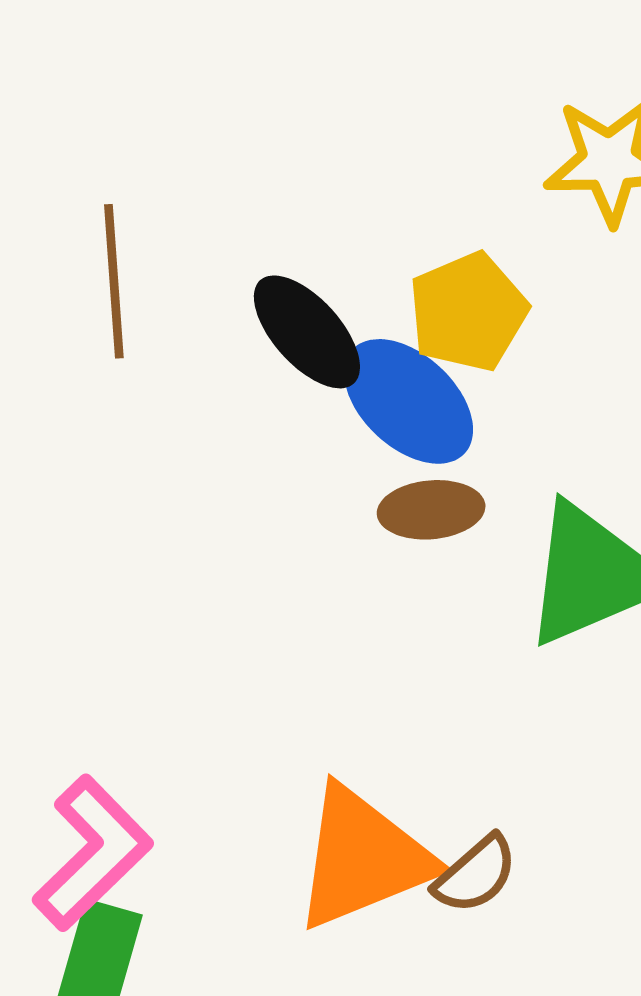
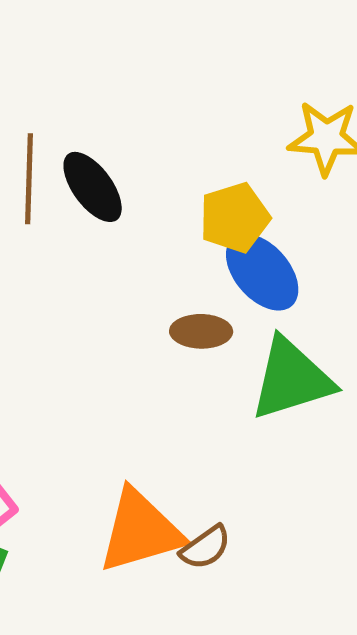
black ellipse: (307, 332) -> (93, 187), moved
blue ellipse: (409, 401) -> (262, 272), moved

